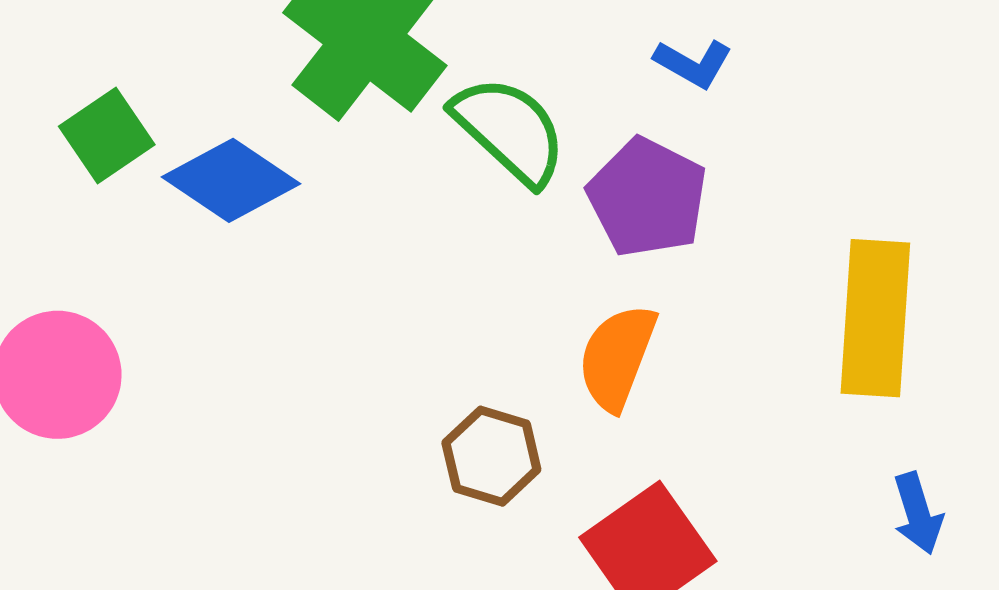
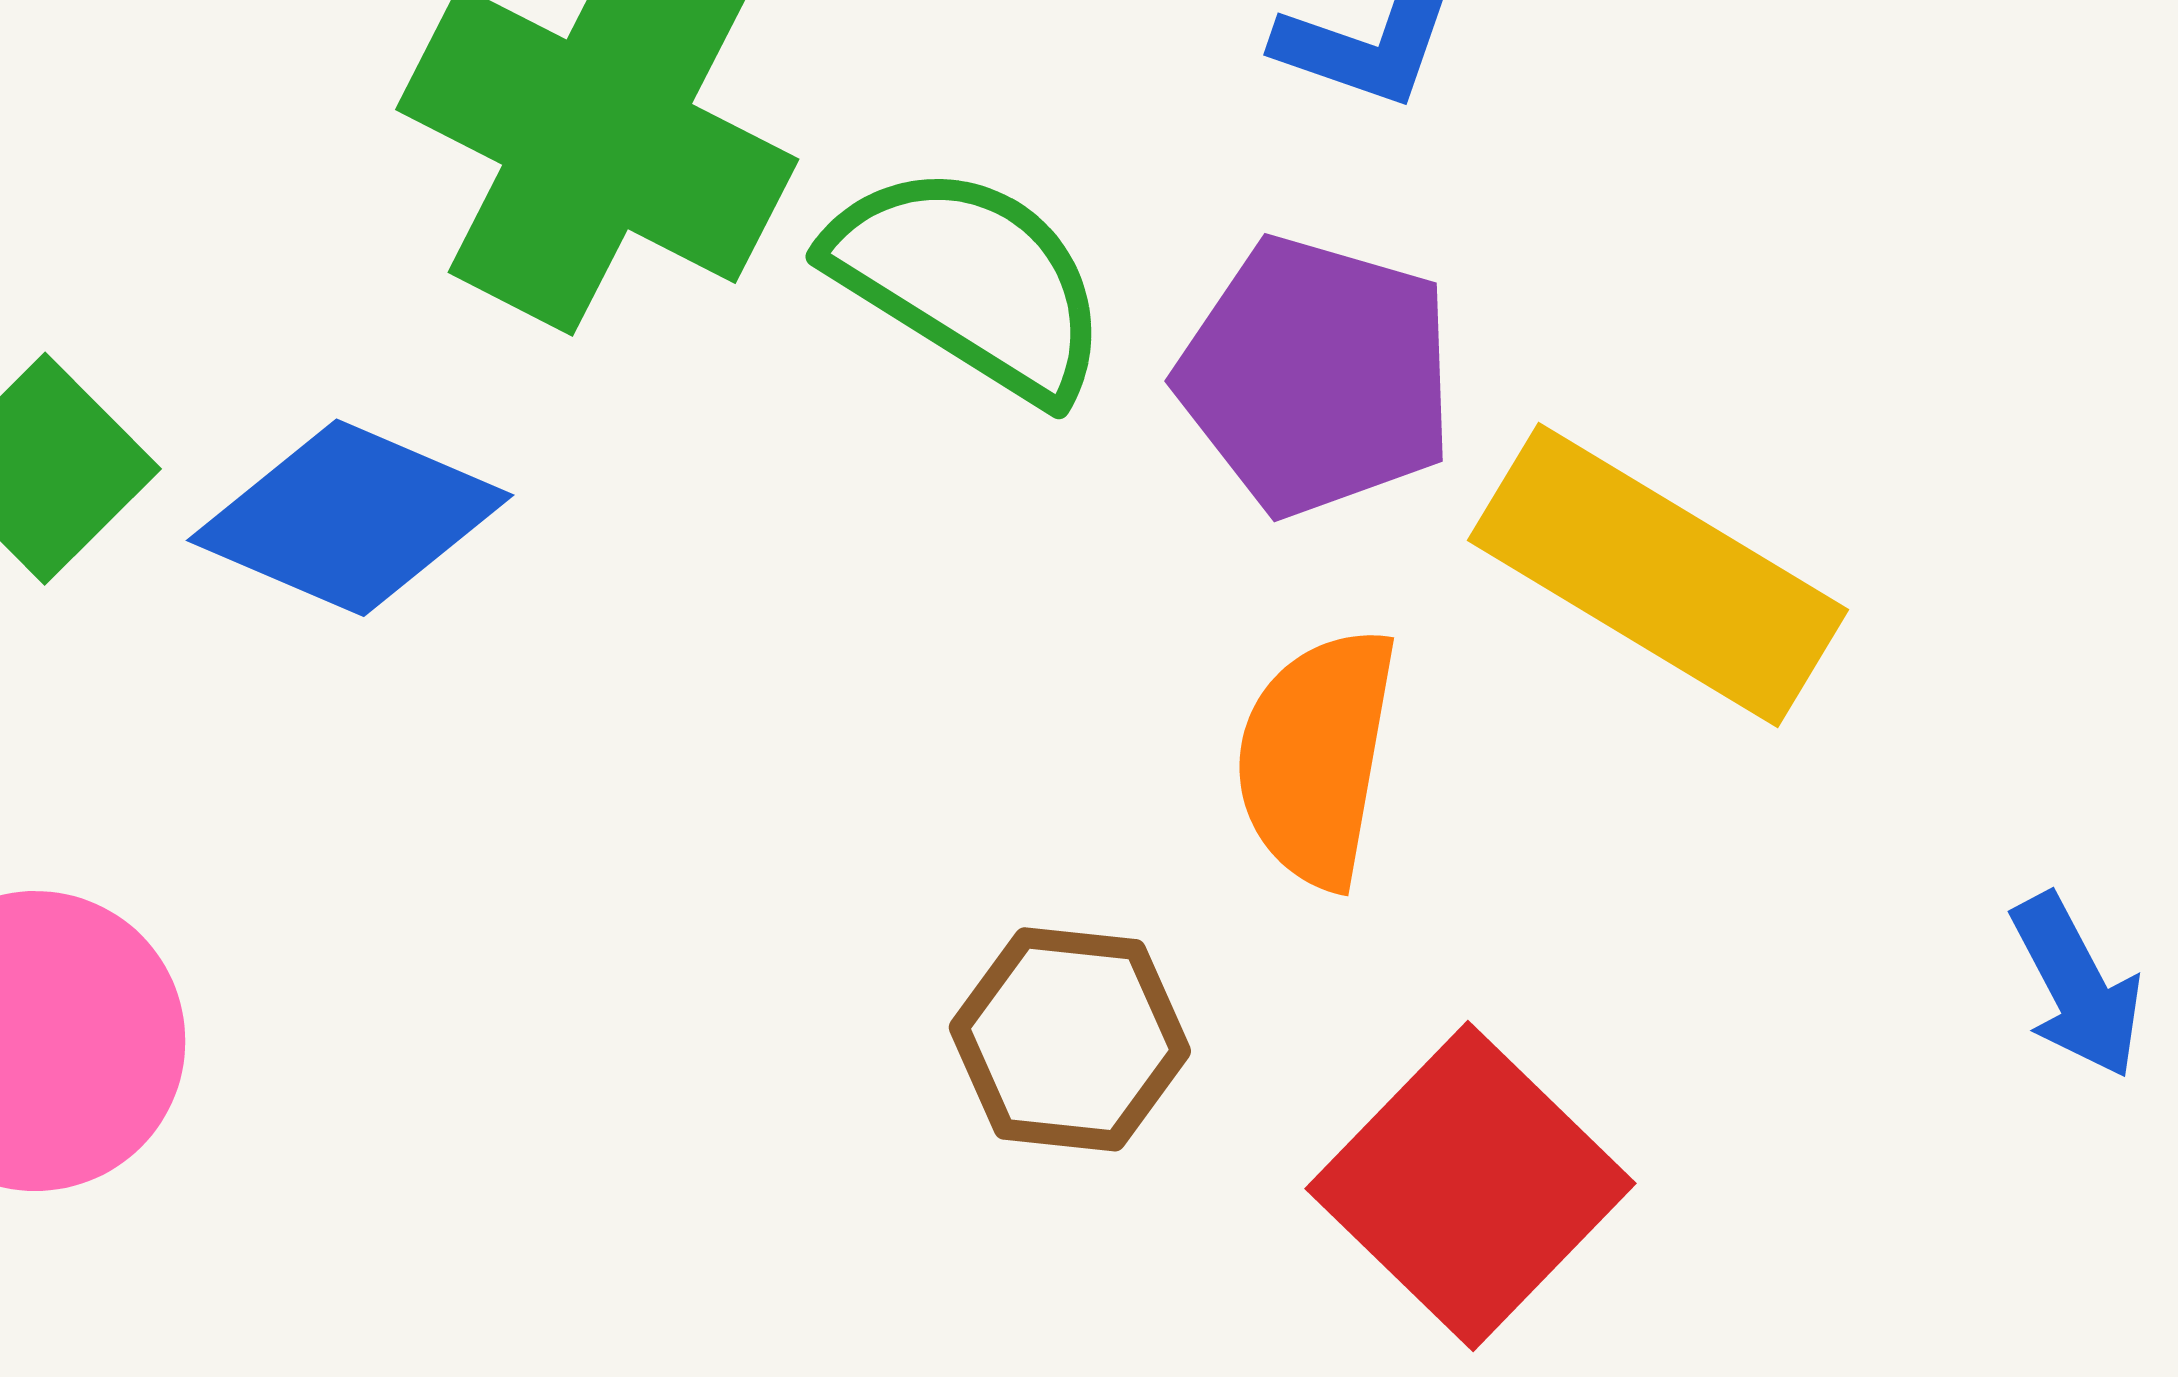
yellow rectangle: (875, 318) -> (1658, 575), moved, turned -52

